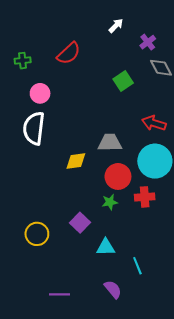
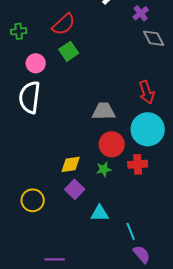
green square: (123, 81) -> (69, 51), moved
red arrow: (154, 123) -> (147, 92), turned -125
yellow diamond: (76, 161) -> (71, 164), moved
purple semicircle: (113, 289) -> (142, 254), moved

